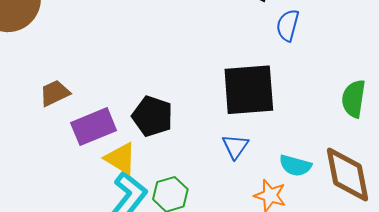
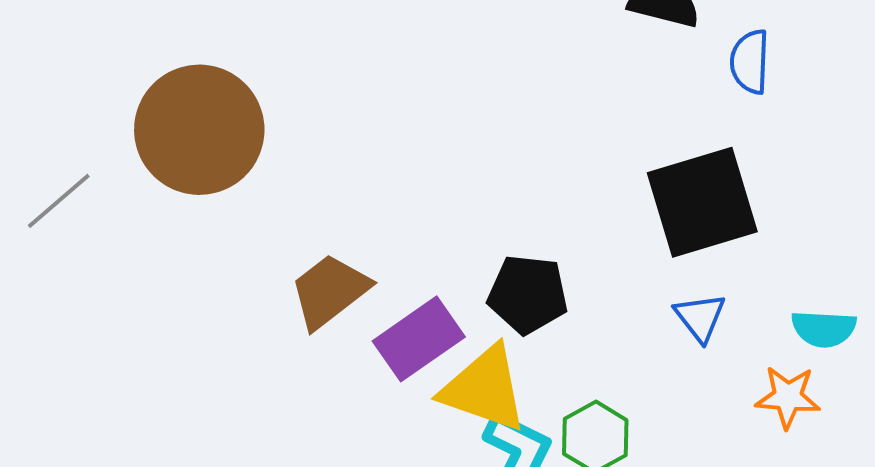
brown trapezoid: (55, 93) -> (330, 291), size x1.4
yellow triangle: (121, 158) -> (484, 389), size x1.4

